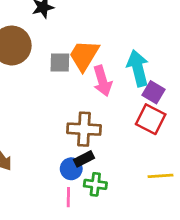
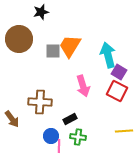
pink arrow: (102, 81) -> (83, 86), moved
brown cross: (84, 129) -> (40, 102), moved
blue circle: (71, 169) -> (51, 136), moved

